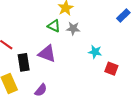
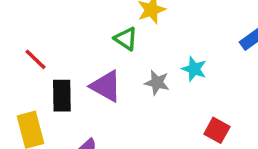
gray star: (73, 28) -> (157, 83), moved
cyan star: (95, 52) -> (194, 69), moved

